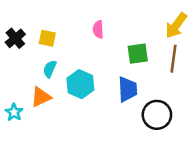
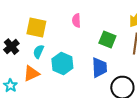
black cross: (15, 38) -> (11, 47), moved
yellow square: (47, 38) -> (36, 28), size x1.5
green square: (138, 54) -> (107, 40), turned 30

